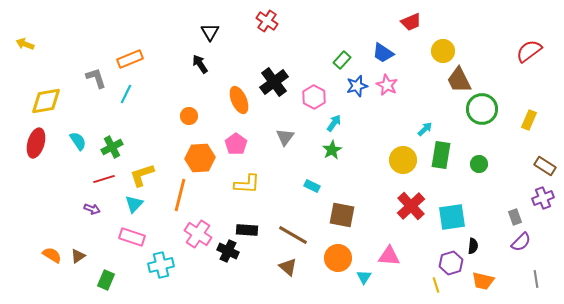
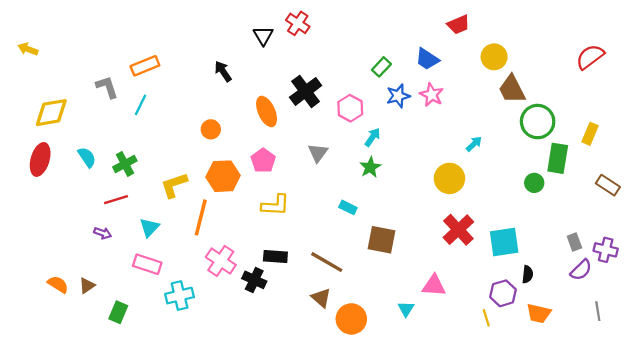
black triangle: (210, 32) -> (263, 36), moved
green rectangle: (441, 155) -> (558, 158), moved
yellow L-shape: (142, 175) -> (174, 185), moved
purple cross: (543, 198) -> (606, 250), moved, turned 35
orange circle: (338, 258) -> (351, 319), moved

